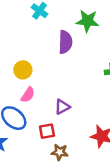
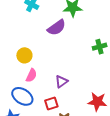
purple semicircle: (65, 42) -> (57, 28), turned 60

